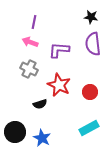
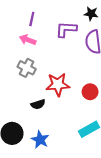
purple L-shape: (59, 50) -> (66, 29), moved
red star: (59, 85) -> (58, 84), turned -30

